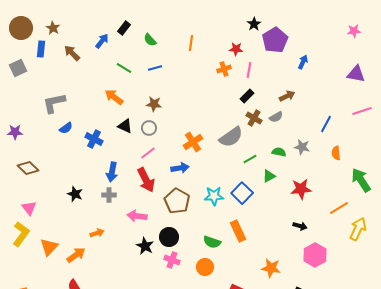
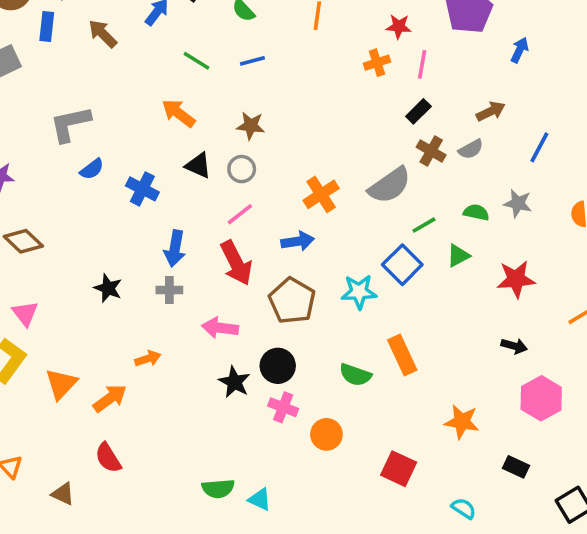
blue line: (326, 124) -> (539, 147), moved
blue square: (242, 193) -> (402, 265), moved
orange circle: (205, 267) -> (326, 434), moved

